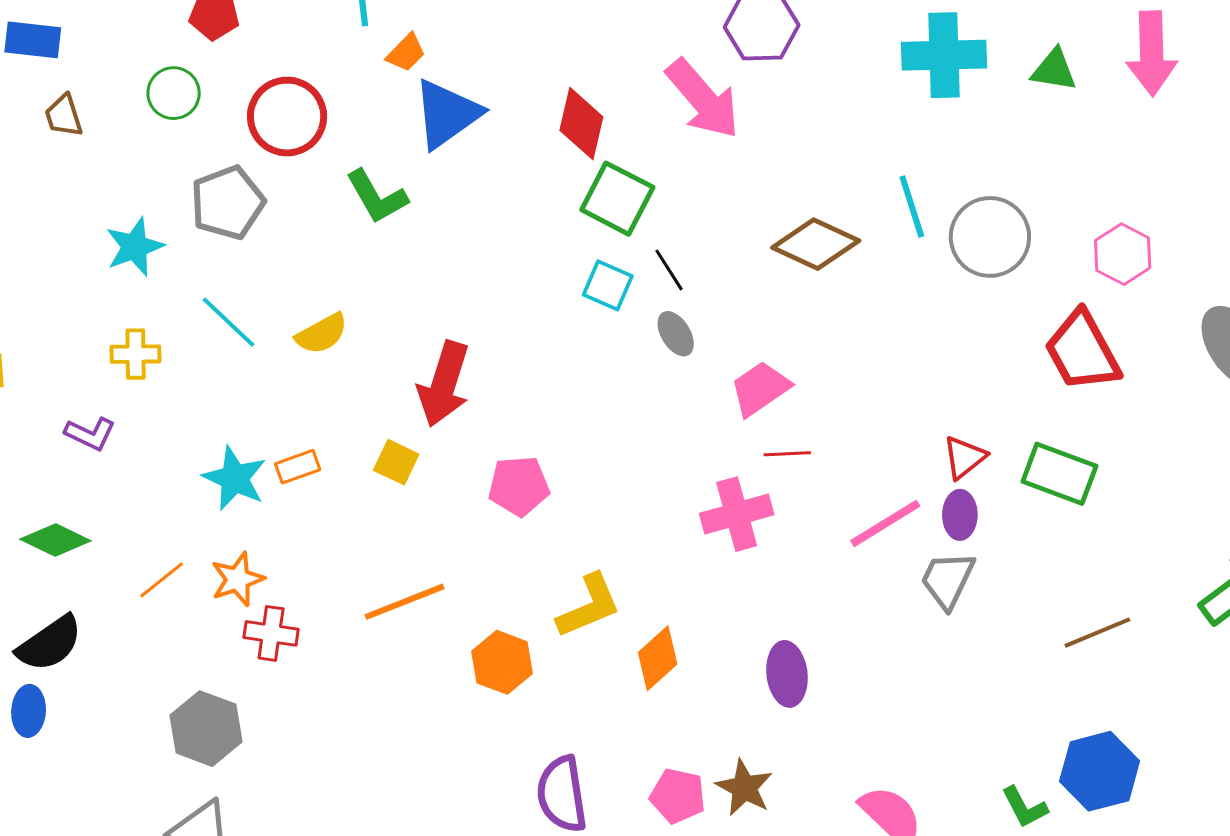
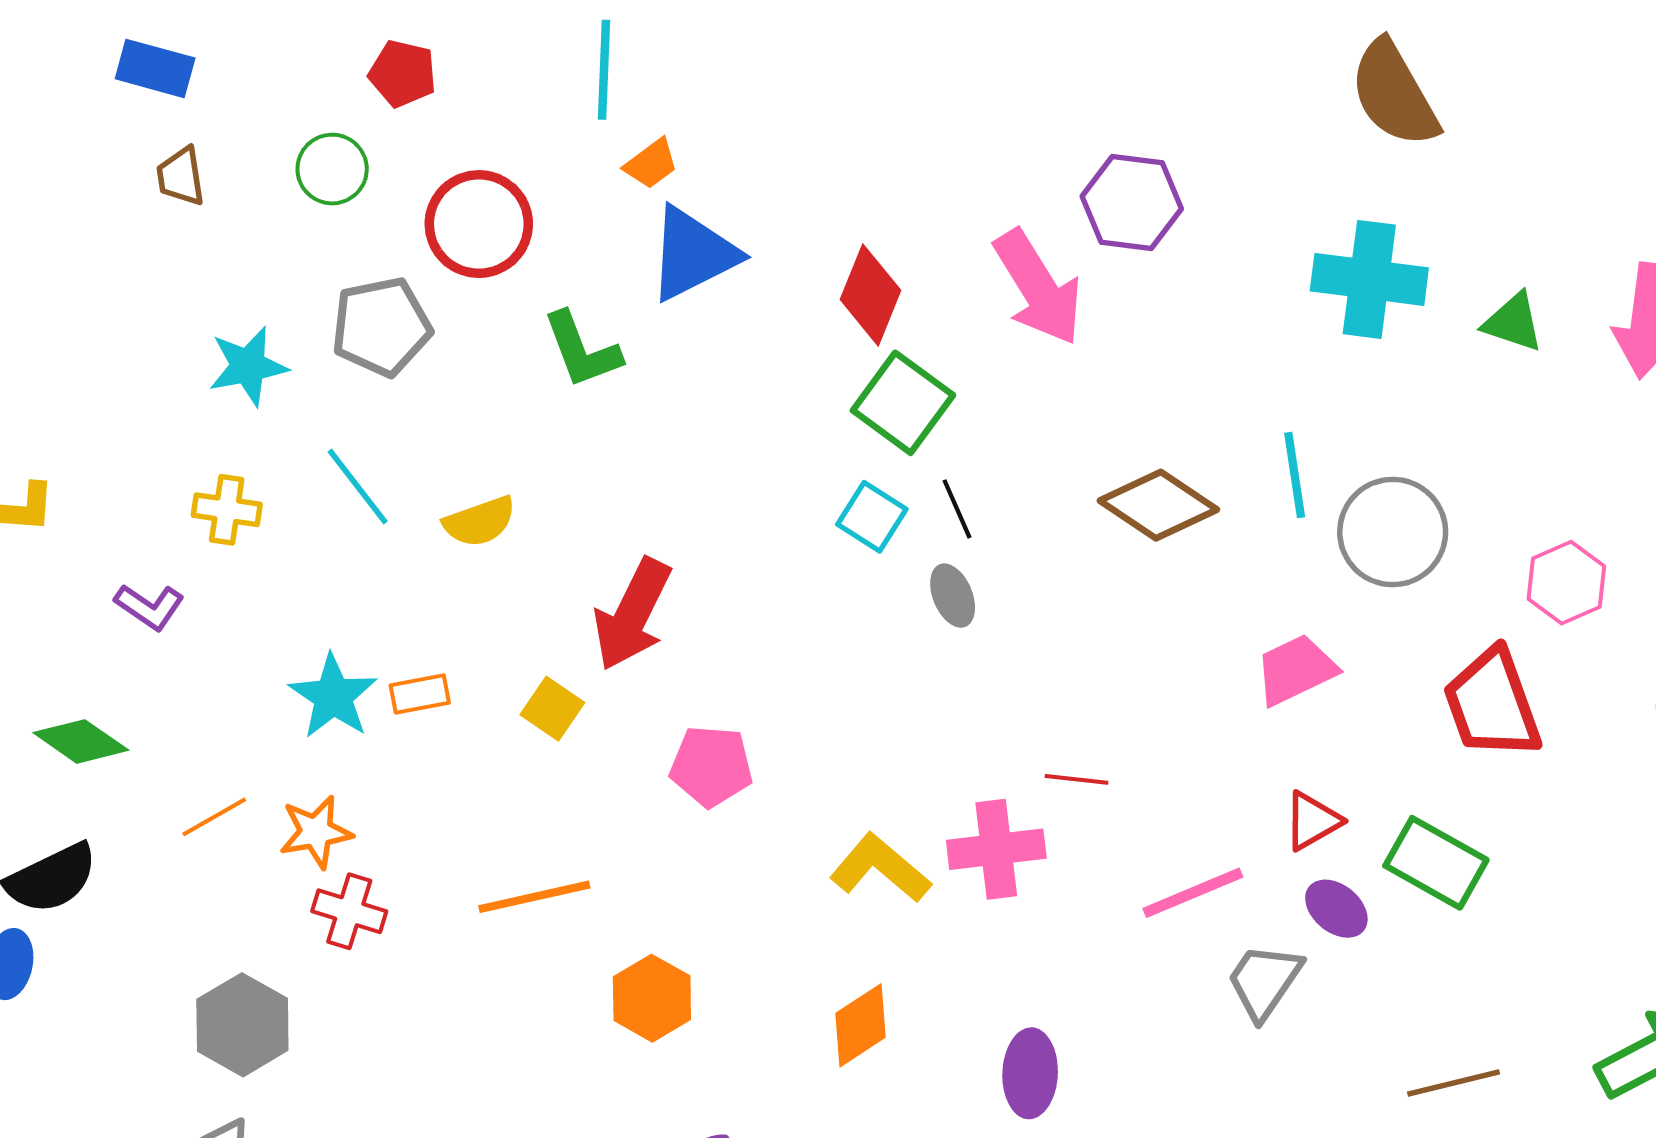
pink trapezoid: (760, 388) -> (1296, 670), moved
purple ellipse: (960, 515) -> (1336, 909), moved, turned -60
yellow L-shape: (589, 606) -> (880, 868), moved, turned -126

